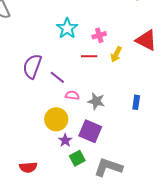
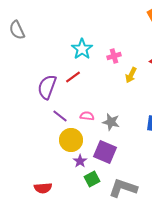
red line: (89, 56) -> (73, 77), moved, turned -35
purple line: (57, 77) -> (60, 116), moved

